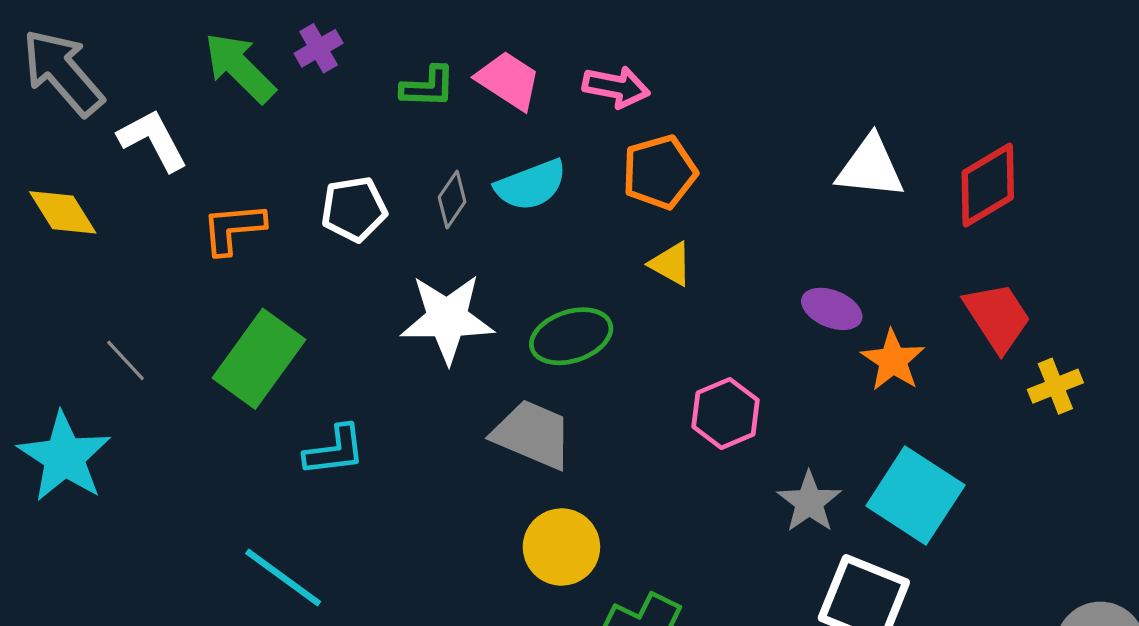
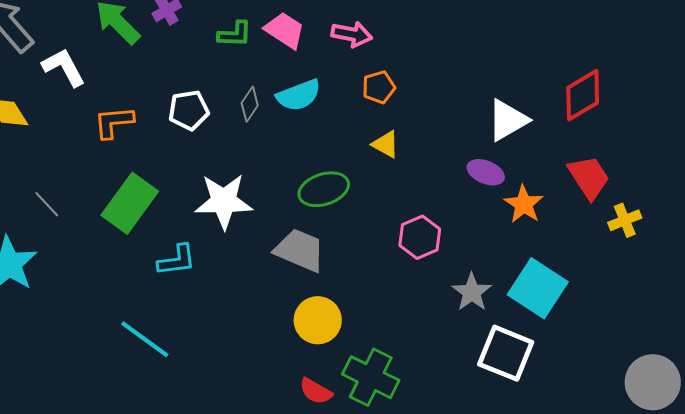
white triangle: (870, 167) -> (508, 120), moved, turned -36
orange pentagon: (660, 172) -> (379, 87), size x0.7
white star: (447, 319) -> (224, 201), moved

